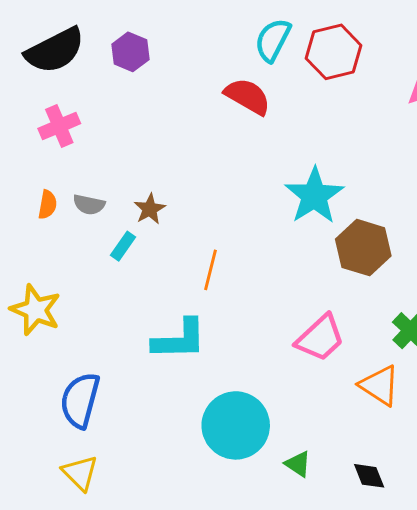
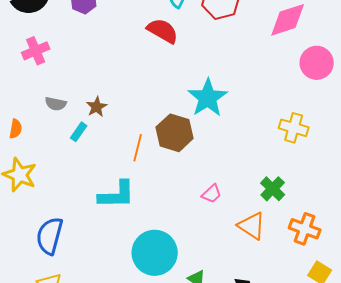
orange semicircle: (47, 205) -> (16, 129), moved
brown hexagon: (363, 248) -> (175, 133), moved
pink trapezoid: (320, 338) -> (212, 194), size x0.6

